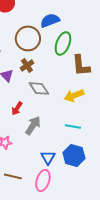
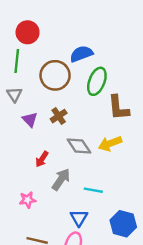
brown cross: (27, 65) -> (59, 116), moved
gray diamond: (39, 88) -> (79, 146), moved
cyan line: (73, 126) -> (93, 190), moved
blue hexagon: (74, 155) -> (123, 224), moved

